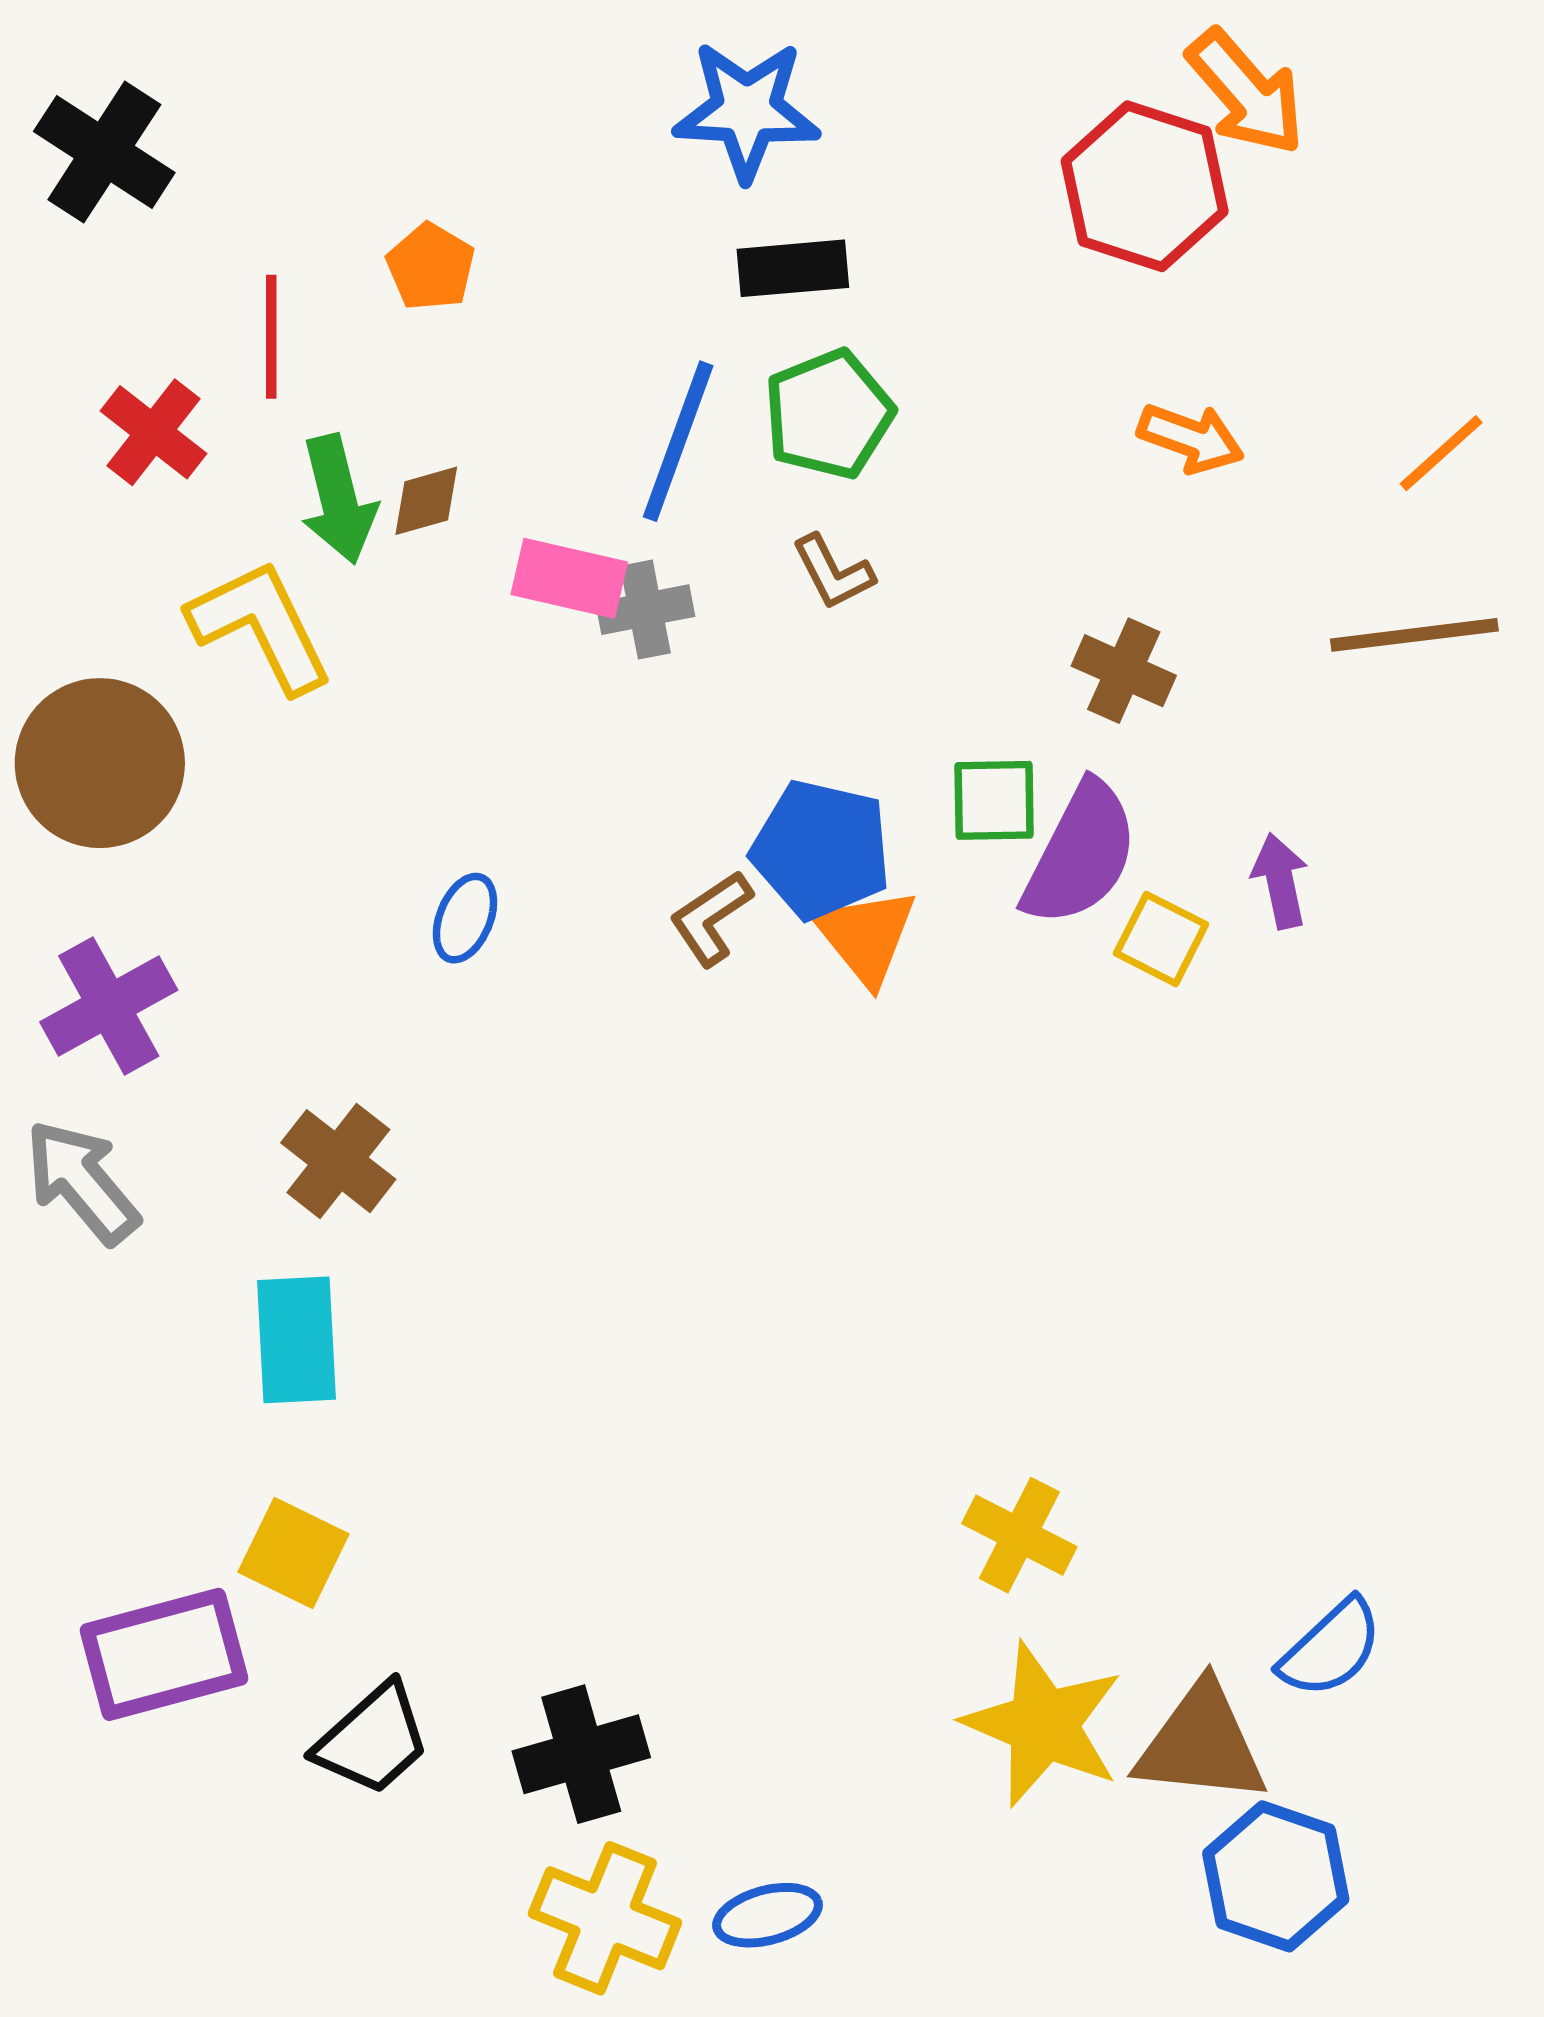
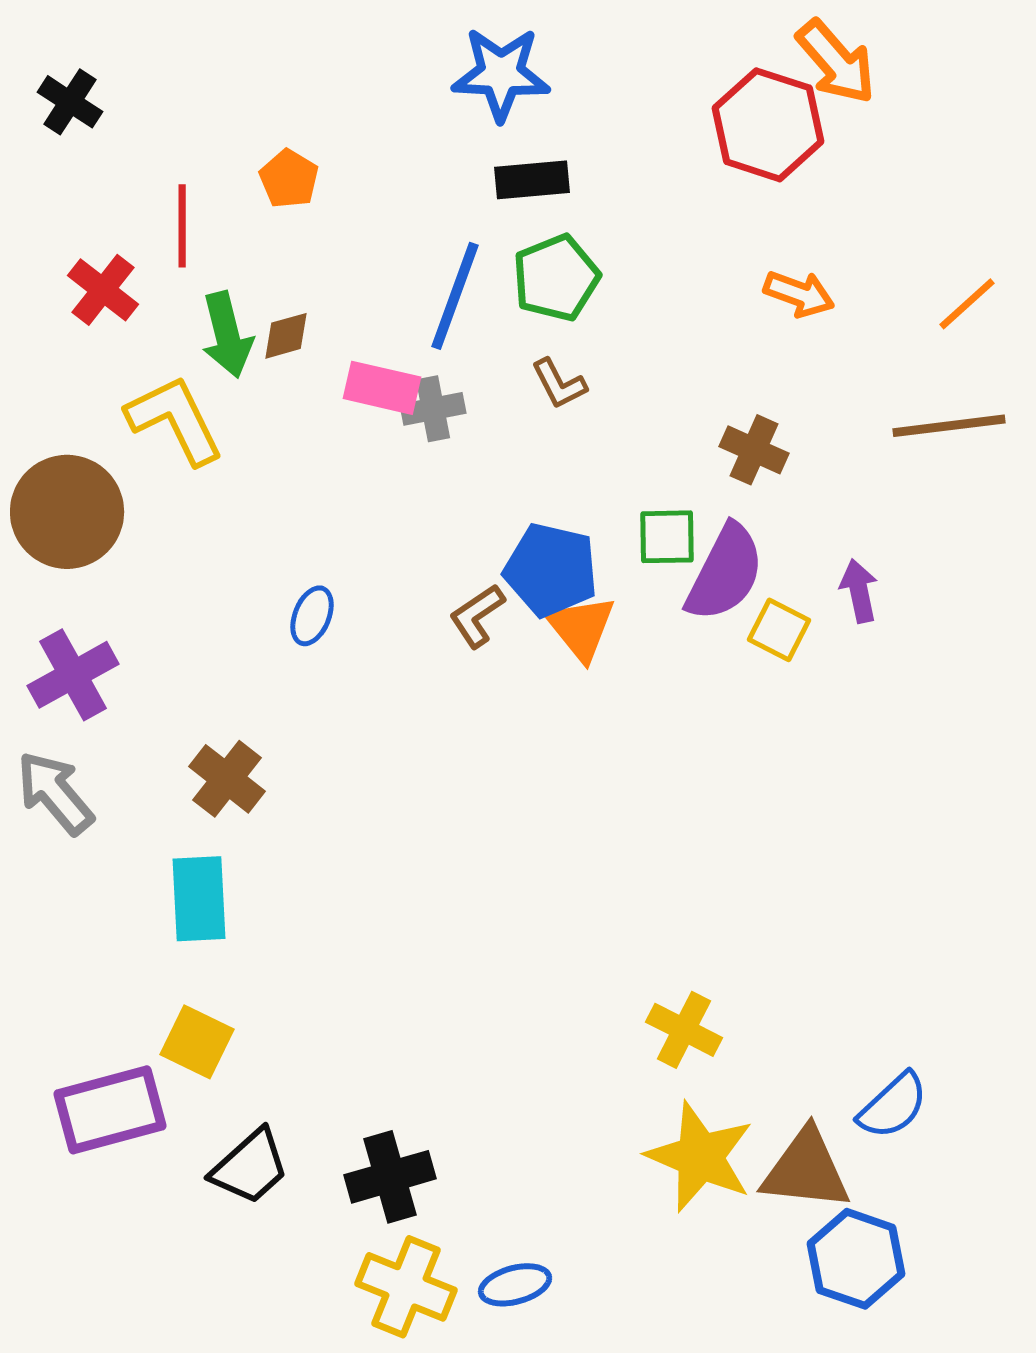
black cross: (104, 152) -> (70, 102), size x0.7

